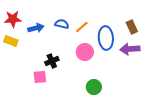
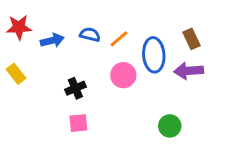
yellow rectangle: (11, 41) -> (16, 74), moved, turned 32
pink square: (40, 77) -> (78, 123), moved
green circle: (94, 87) -> (170, 126), moved

